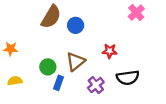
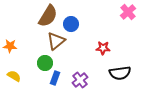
brown triangle: (76, 62) -> (56, 41), moved
yellow semicircle: (15, 81) -> (14, 76), turned 40
purple cross: (96, 85) -> (80, 80), moved

